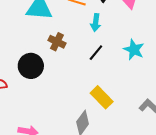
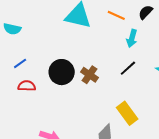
brown cross: (57, 42) -> (89, 75), moved

